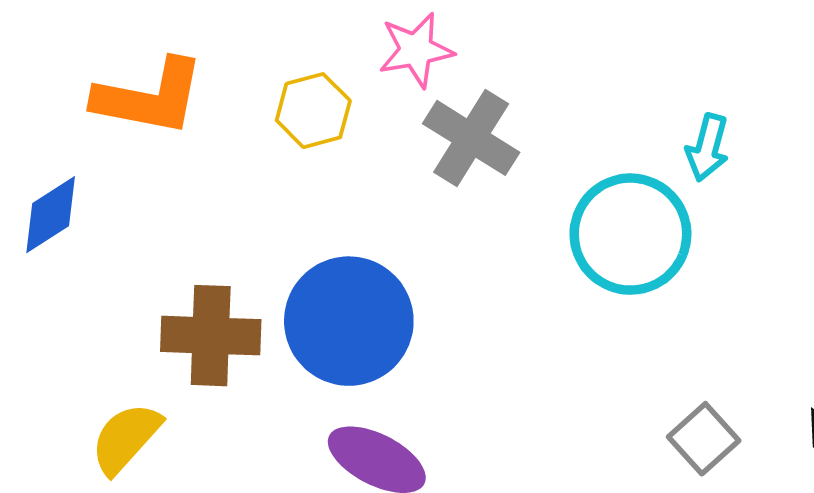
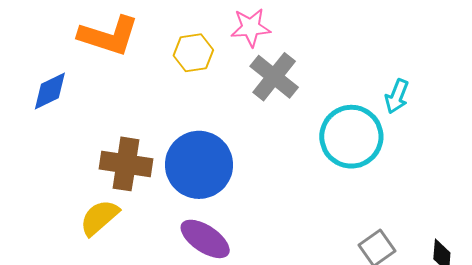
yellow semicircle: (126, 438) -> (99, 218), moved

